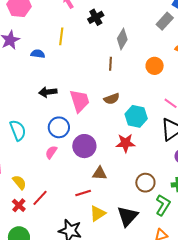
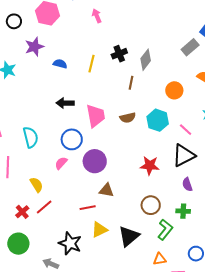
black cross: (96, 17) -> (119, 54), moved
yellow line: (61, 36) -> (91, 64), moved
cyan hexagon: (136, 116) -> (158, 120), moved
red star: (125, 143) -> (150, 166), moved
yellow semicircle: (19, 182) -> (36, 185), moved

